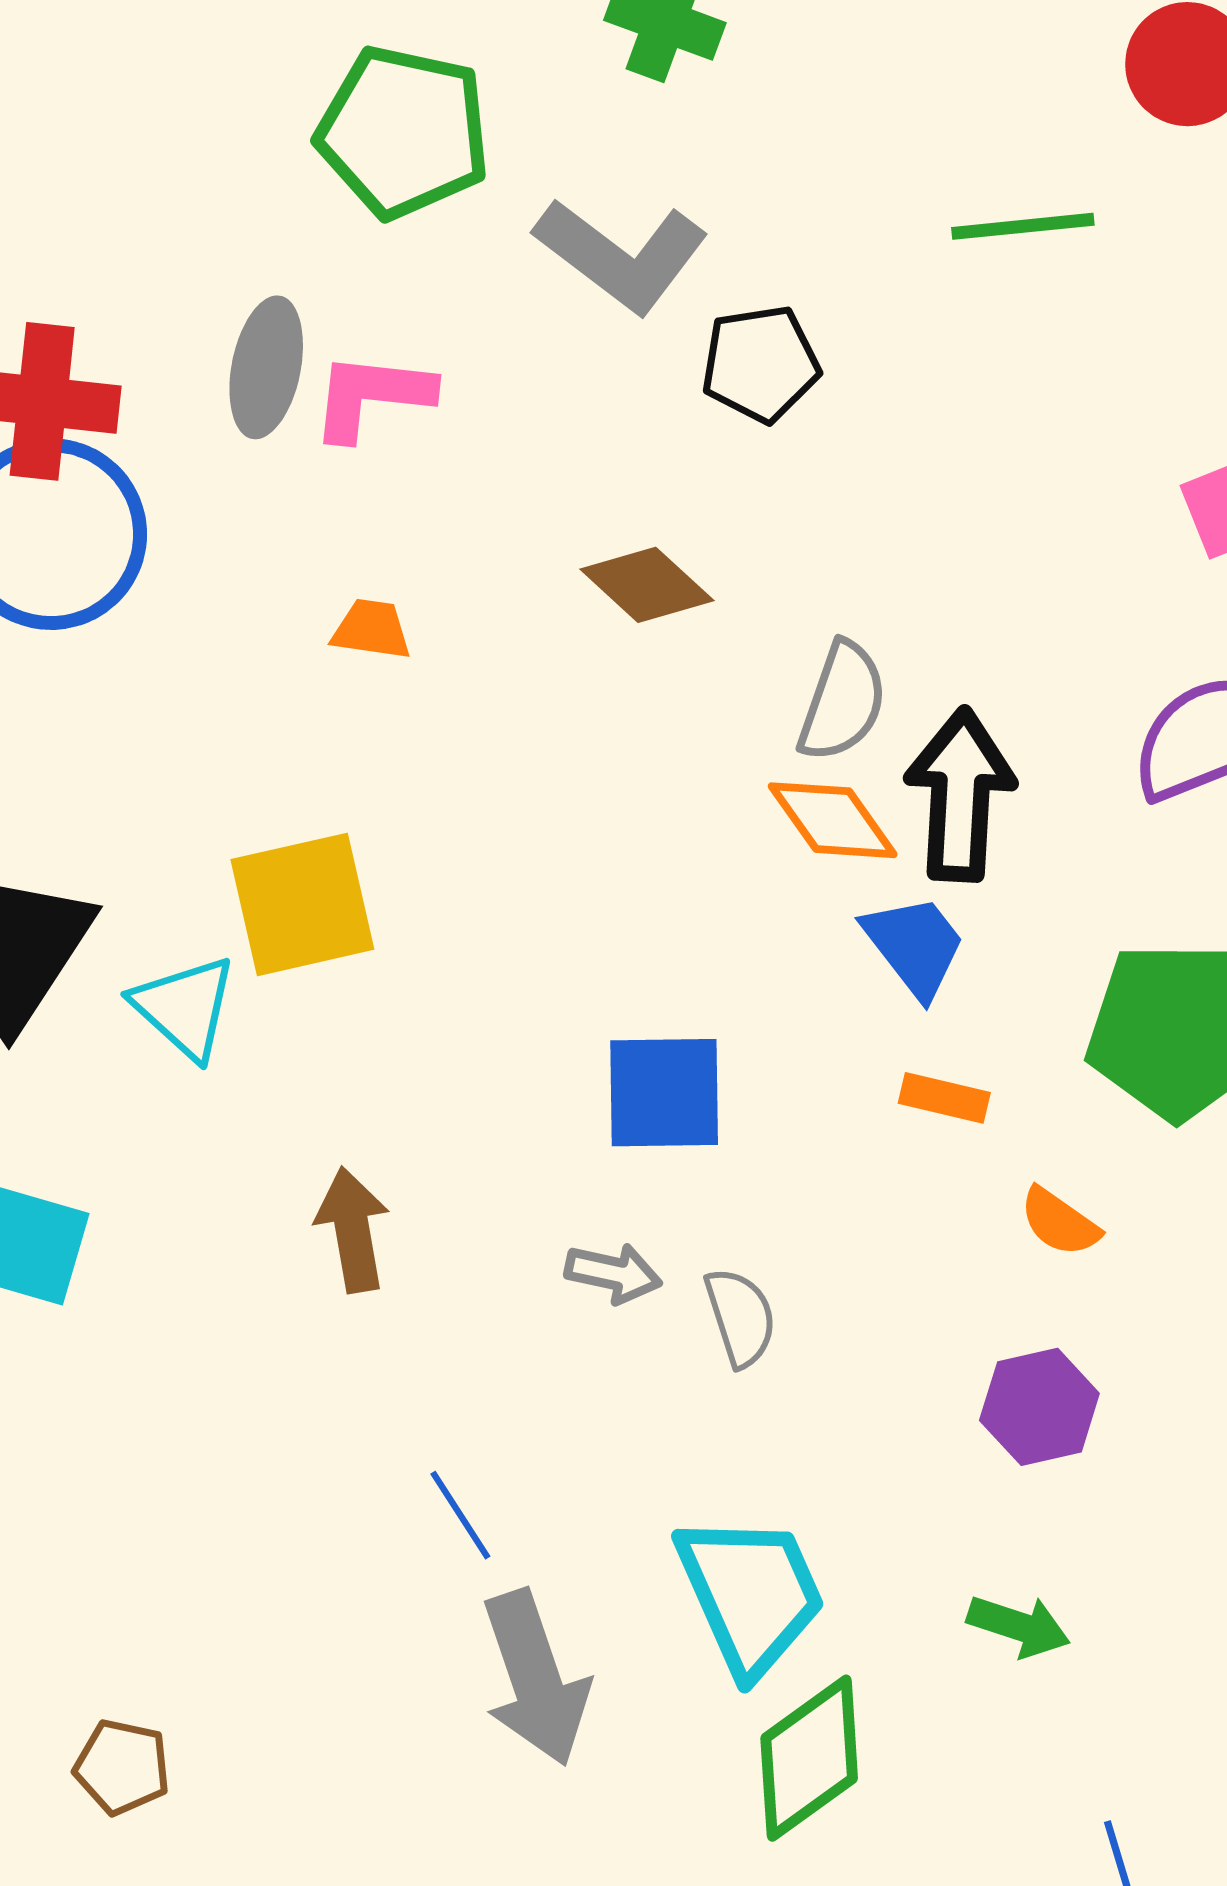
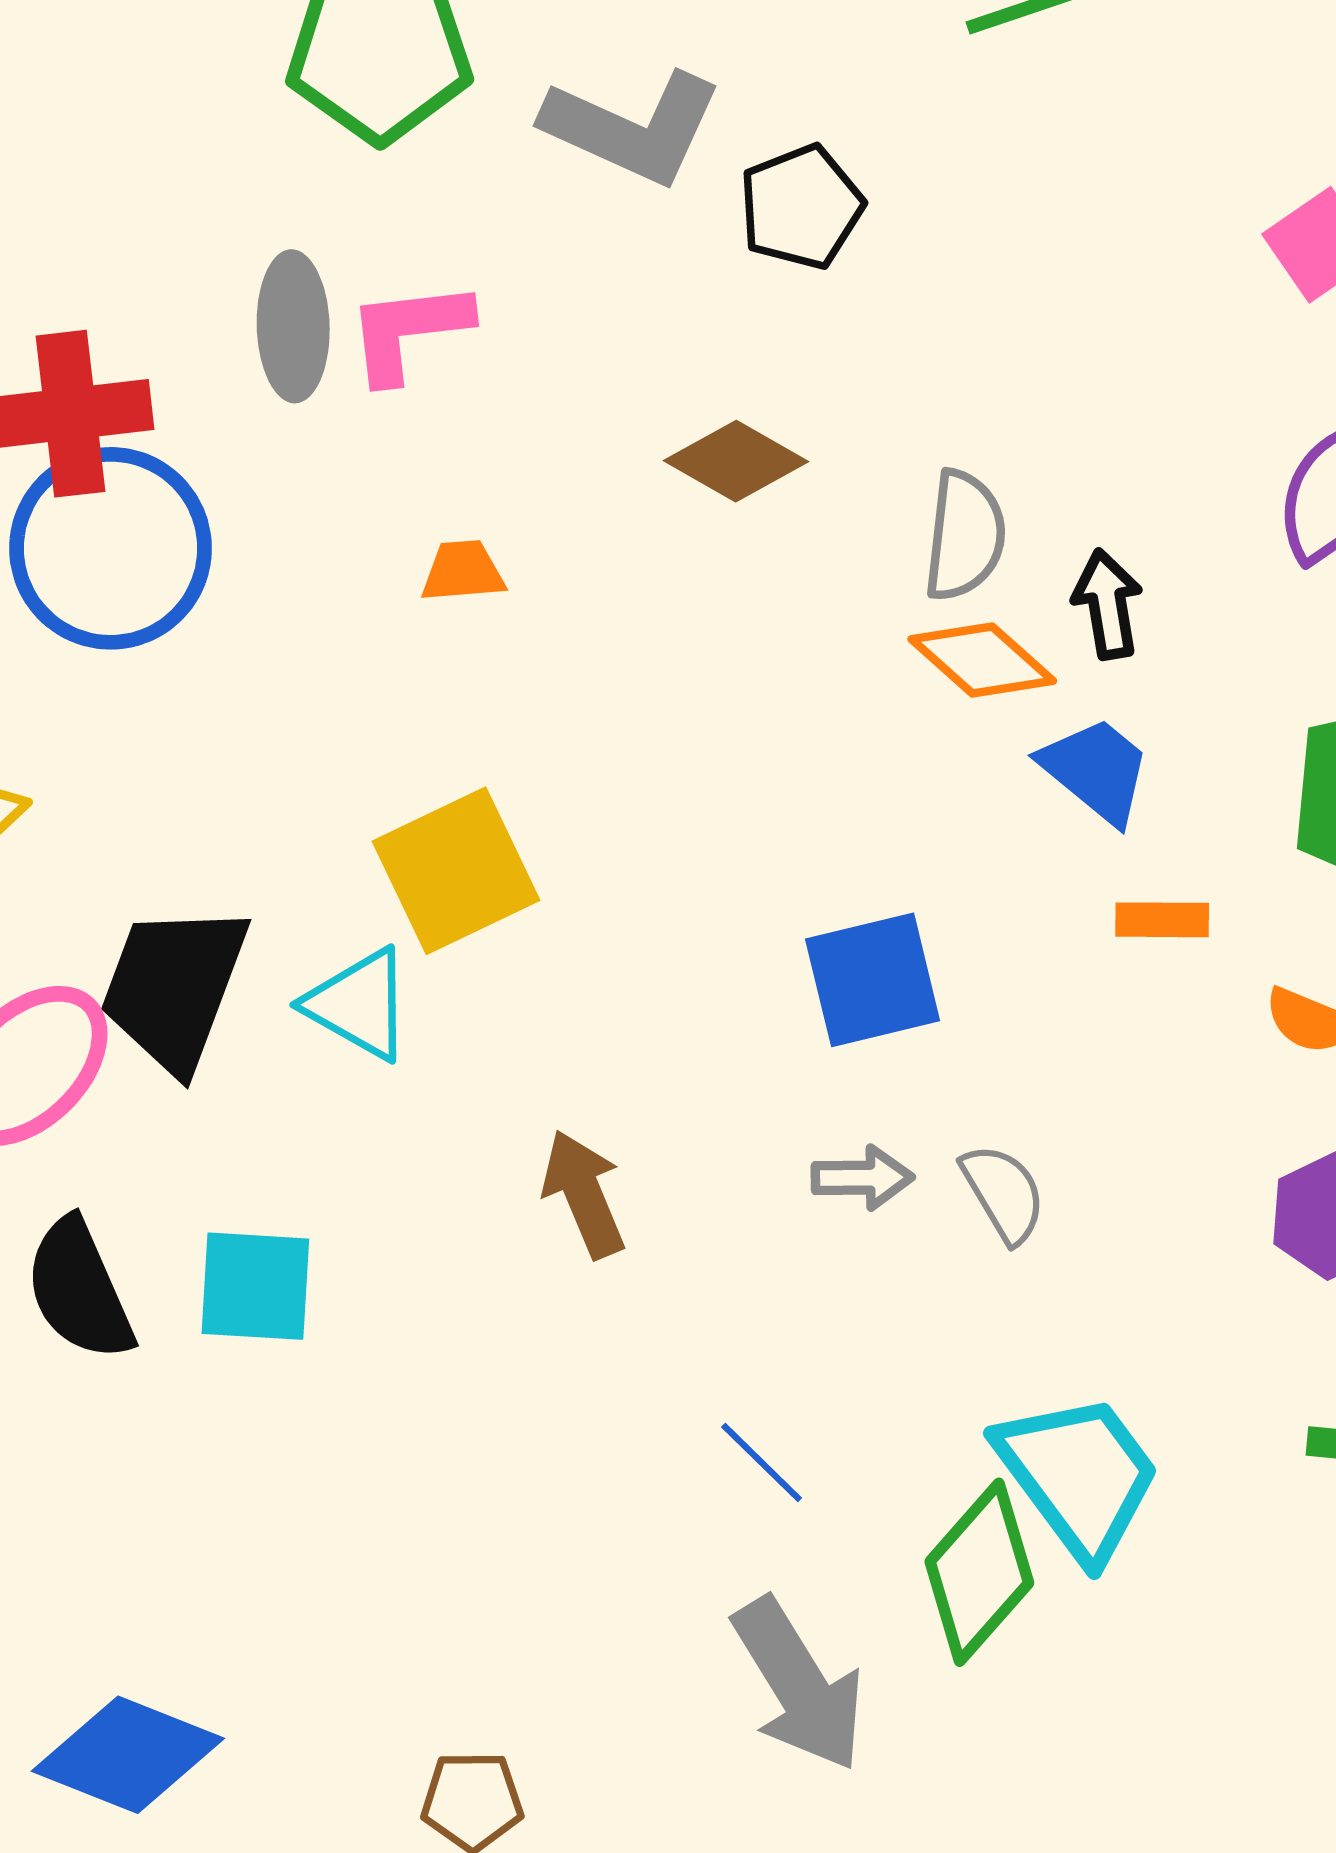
black arrow: (960, 795) -> (1108, 604), size x0.6
gray arrow: (535, 1678) -> (799, 1685), moved
green diamond: (809, 1758) -> (979, 1572), moved

